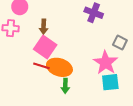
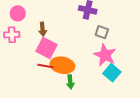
gray square: (120, 43) -> (102, 32), moved
cyan square: (110, 82) -> (112, 73), turned -36

